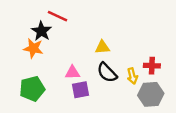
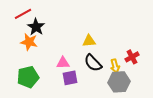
red line: (57, 16) -> (23, 14), moved, turned -54
red cross: (152, 66) -> (132, 57), turned -32
gray hexagon: (151, 94) -> (119, 82), moved

